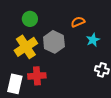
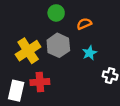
green circle: (30, 19) -> (56, 13), moved
cyan star: (93, 40) -> (90, 53), moved

